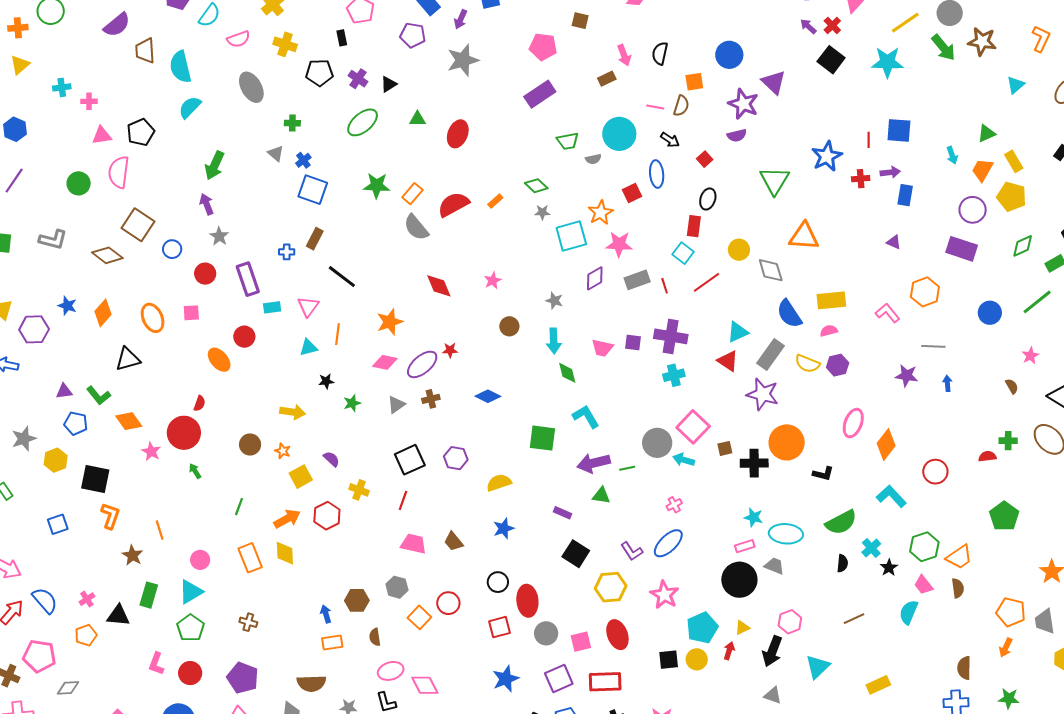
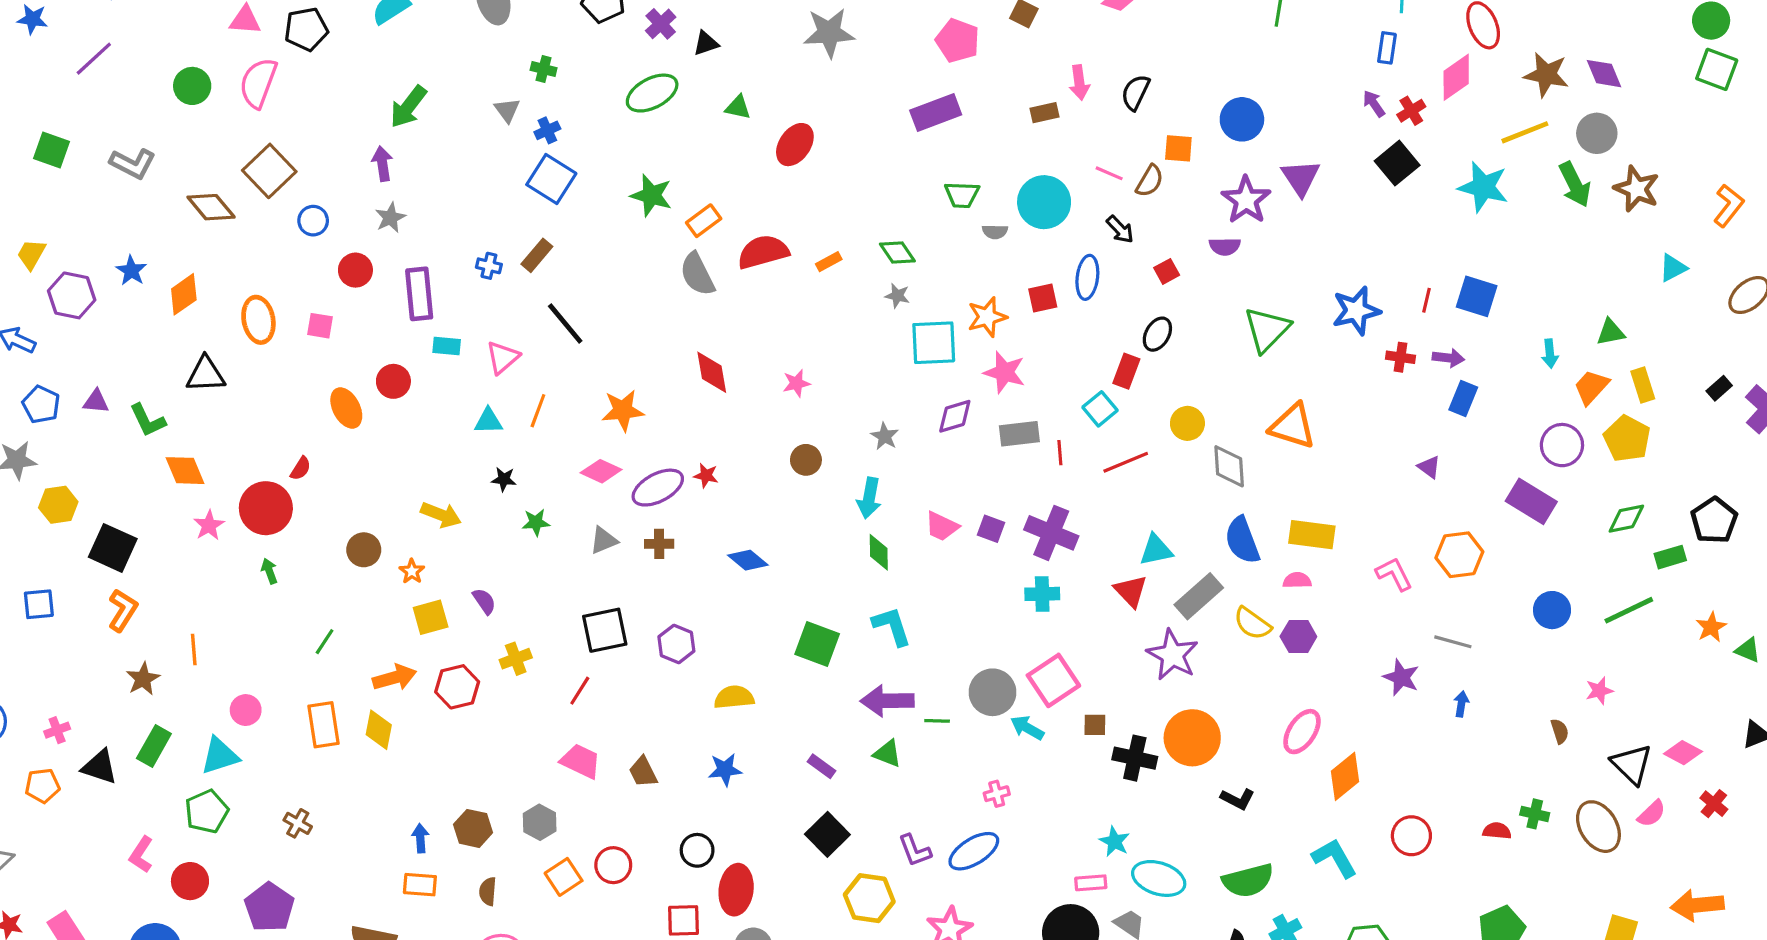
blue pentagon: (76, 423) -> (41, 405), moved
yellow cross: (359, 490) -> (516, 659), turned 36

